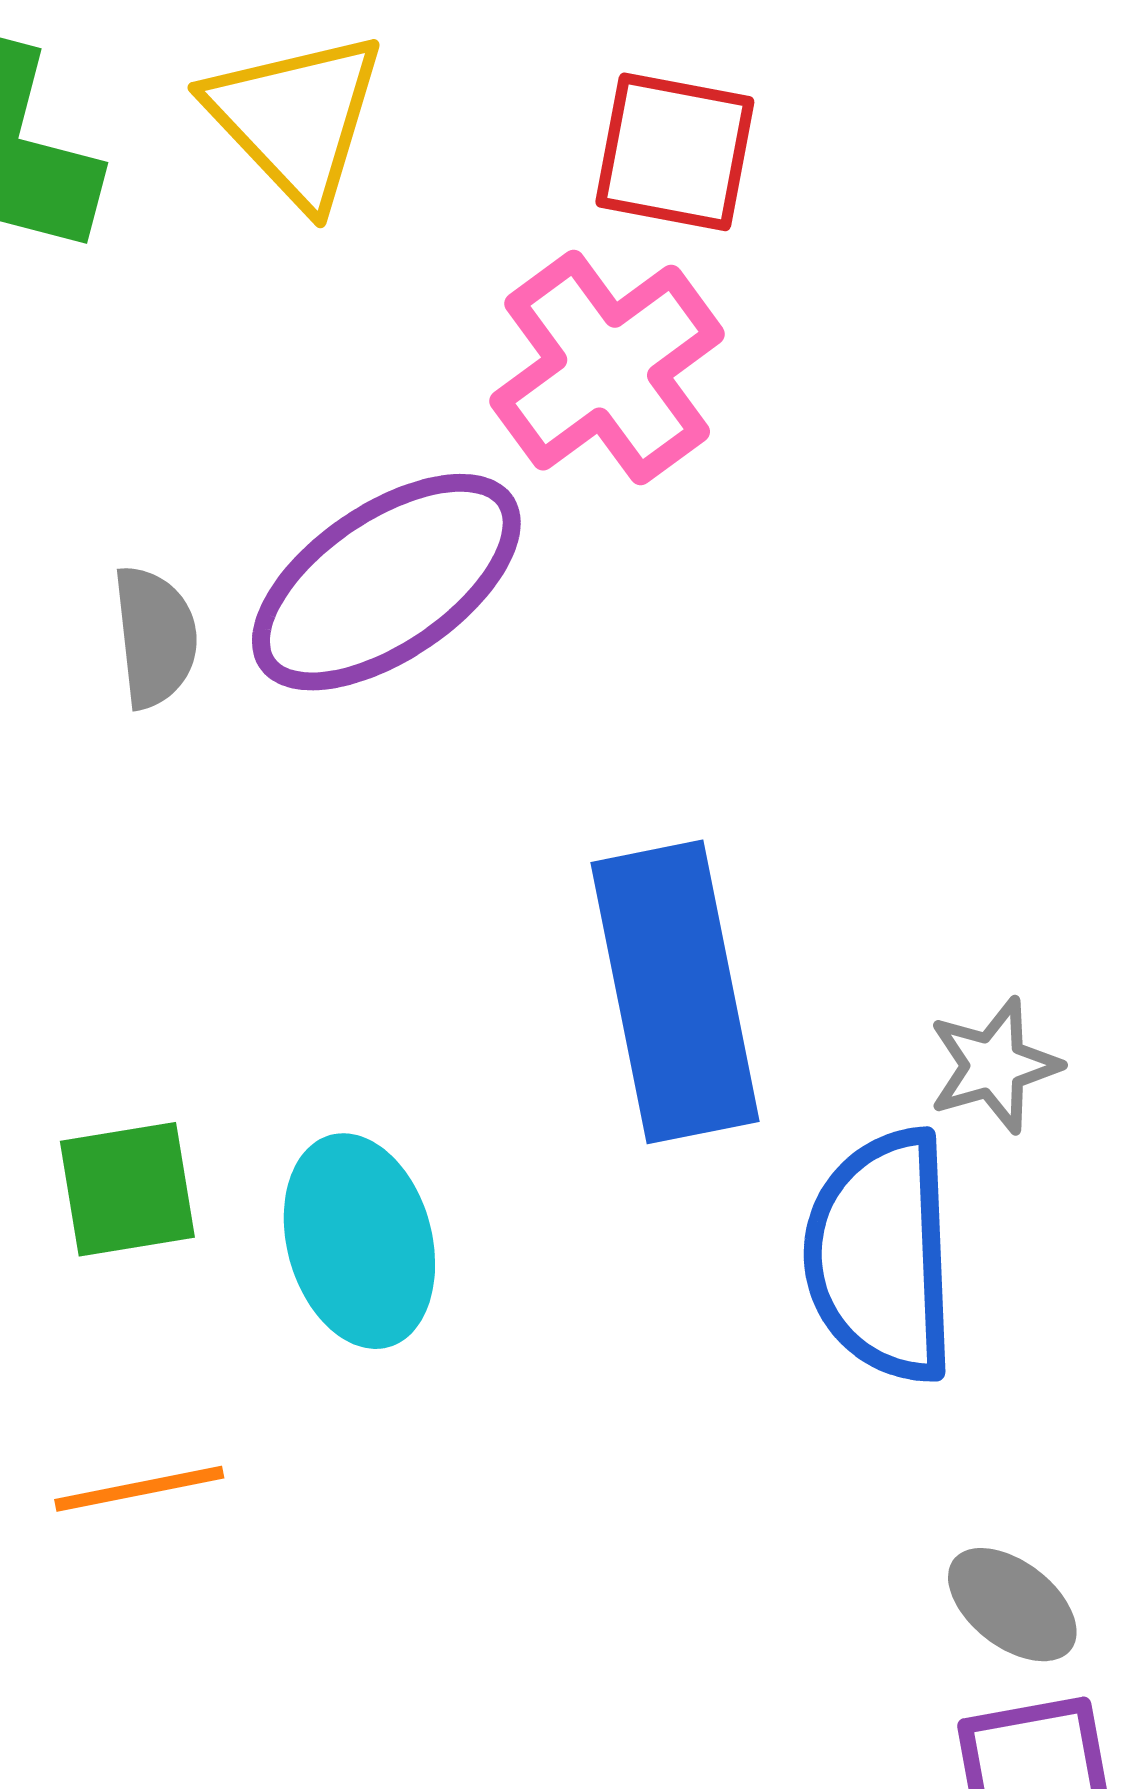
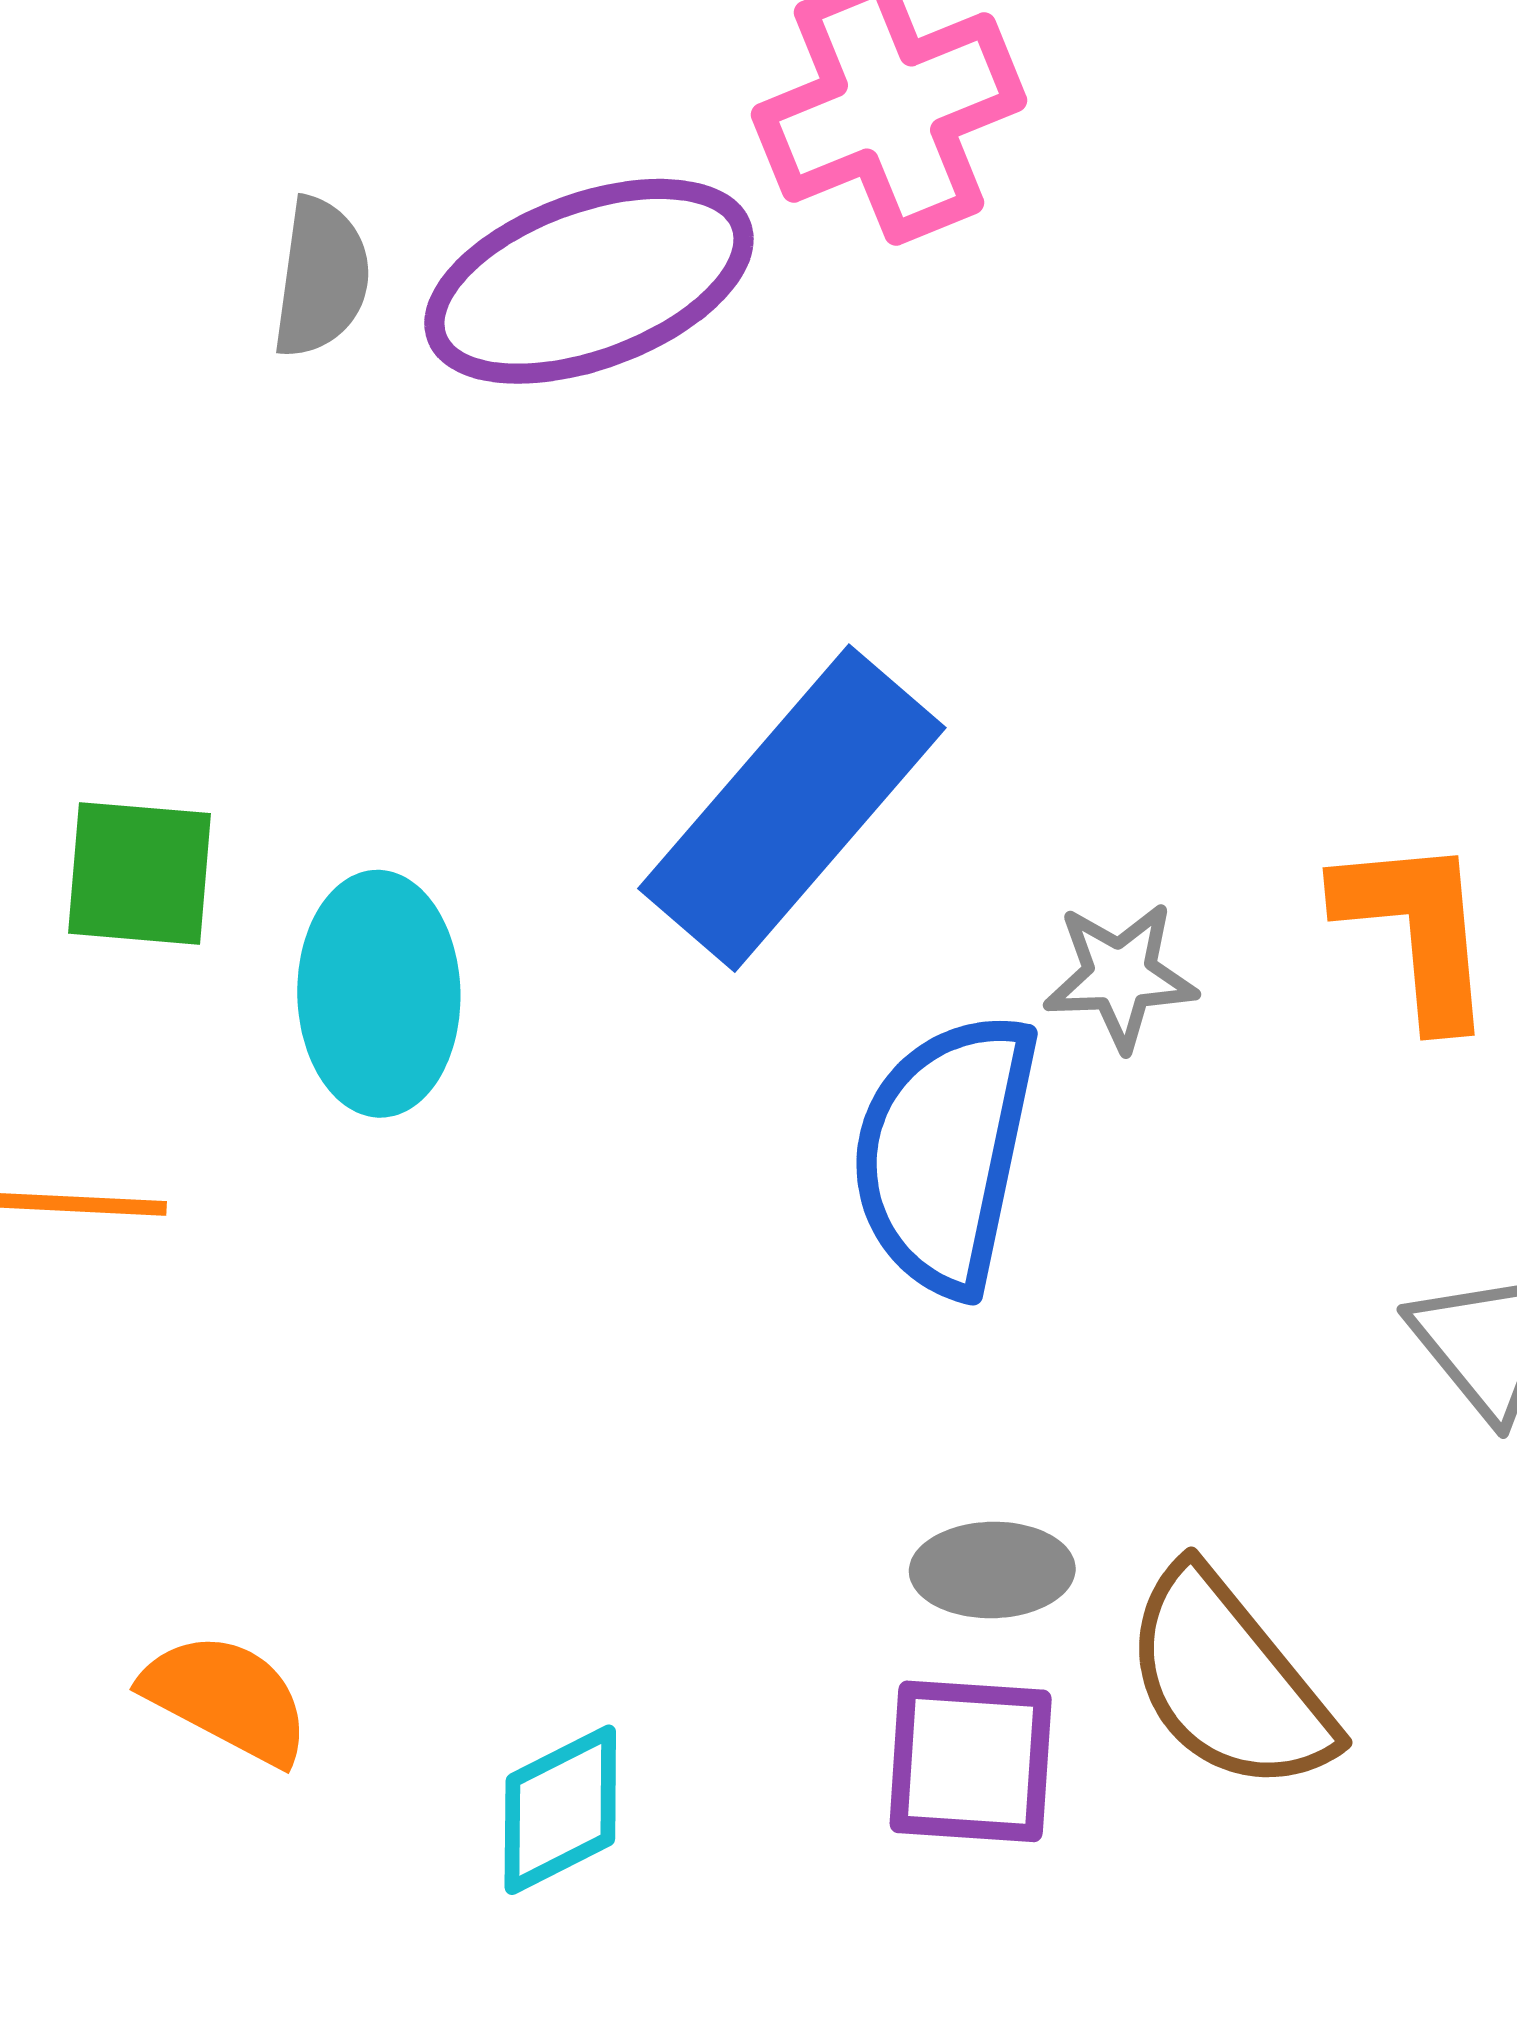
blue rectangle: (675, 992) -> (792, 808), turned 38
gray ellipse: (1012, 1605) -> (992, 1570), turned -53

